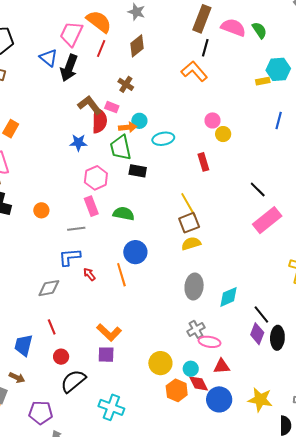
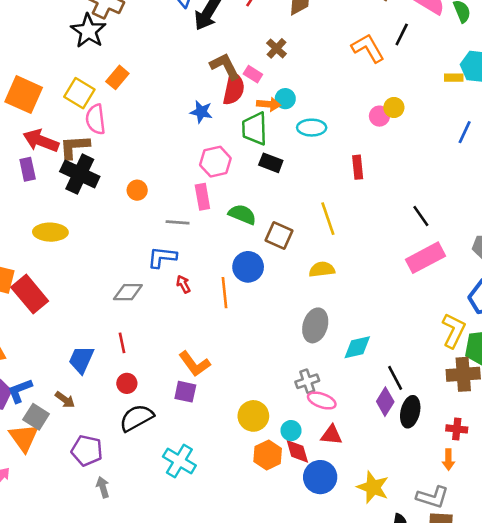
black line: (205, 48) -> (402, 34), moved
yellow circle: (223, 134) -> (394, 108), moved
brown square: (189, 223) -> (279, 235), moved, turned 35

